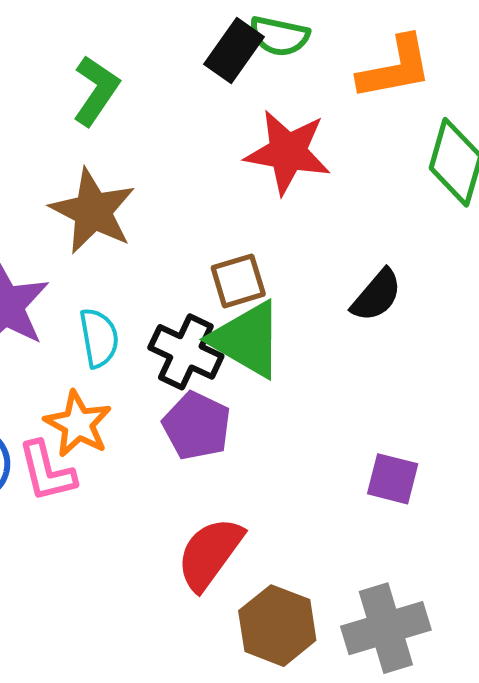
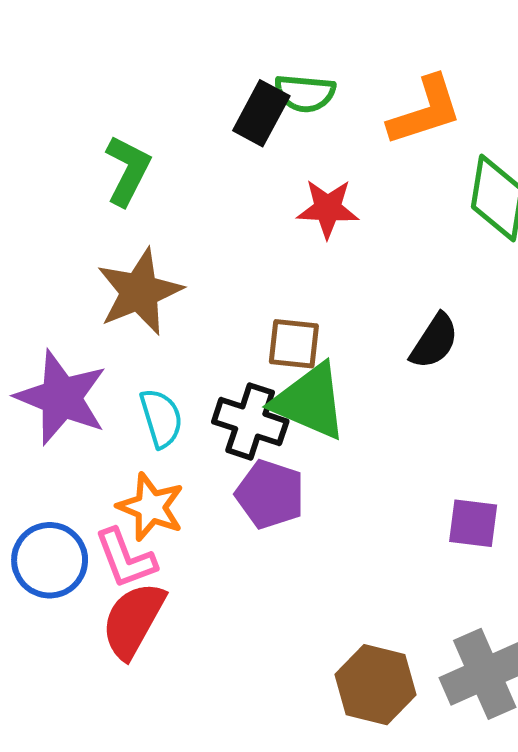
red star: (288, 152) -> (328, 209), size x0.7
brown star: (93, 211) -> (139, 292), turned 30
brown square: (238, 281) -> (294, 344), turned 30
red semicircle: (210, 553) -> (133, 620), moved

